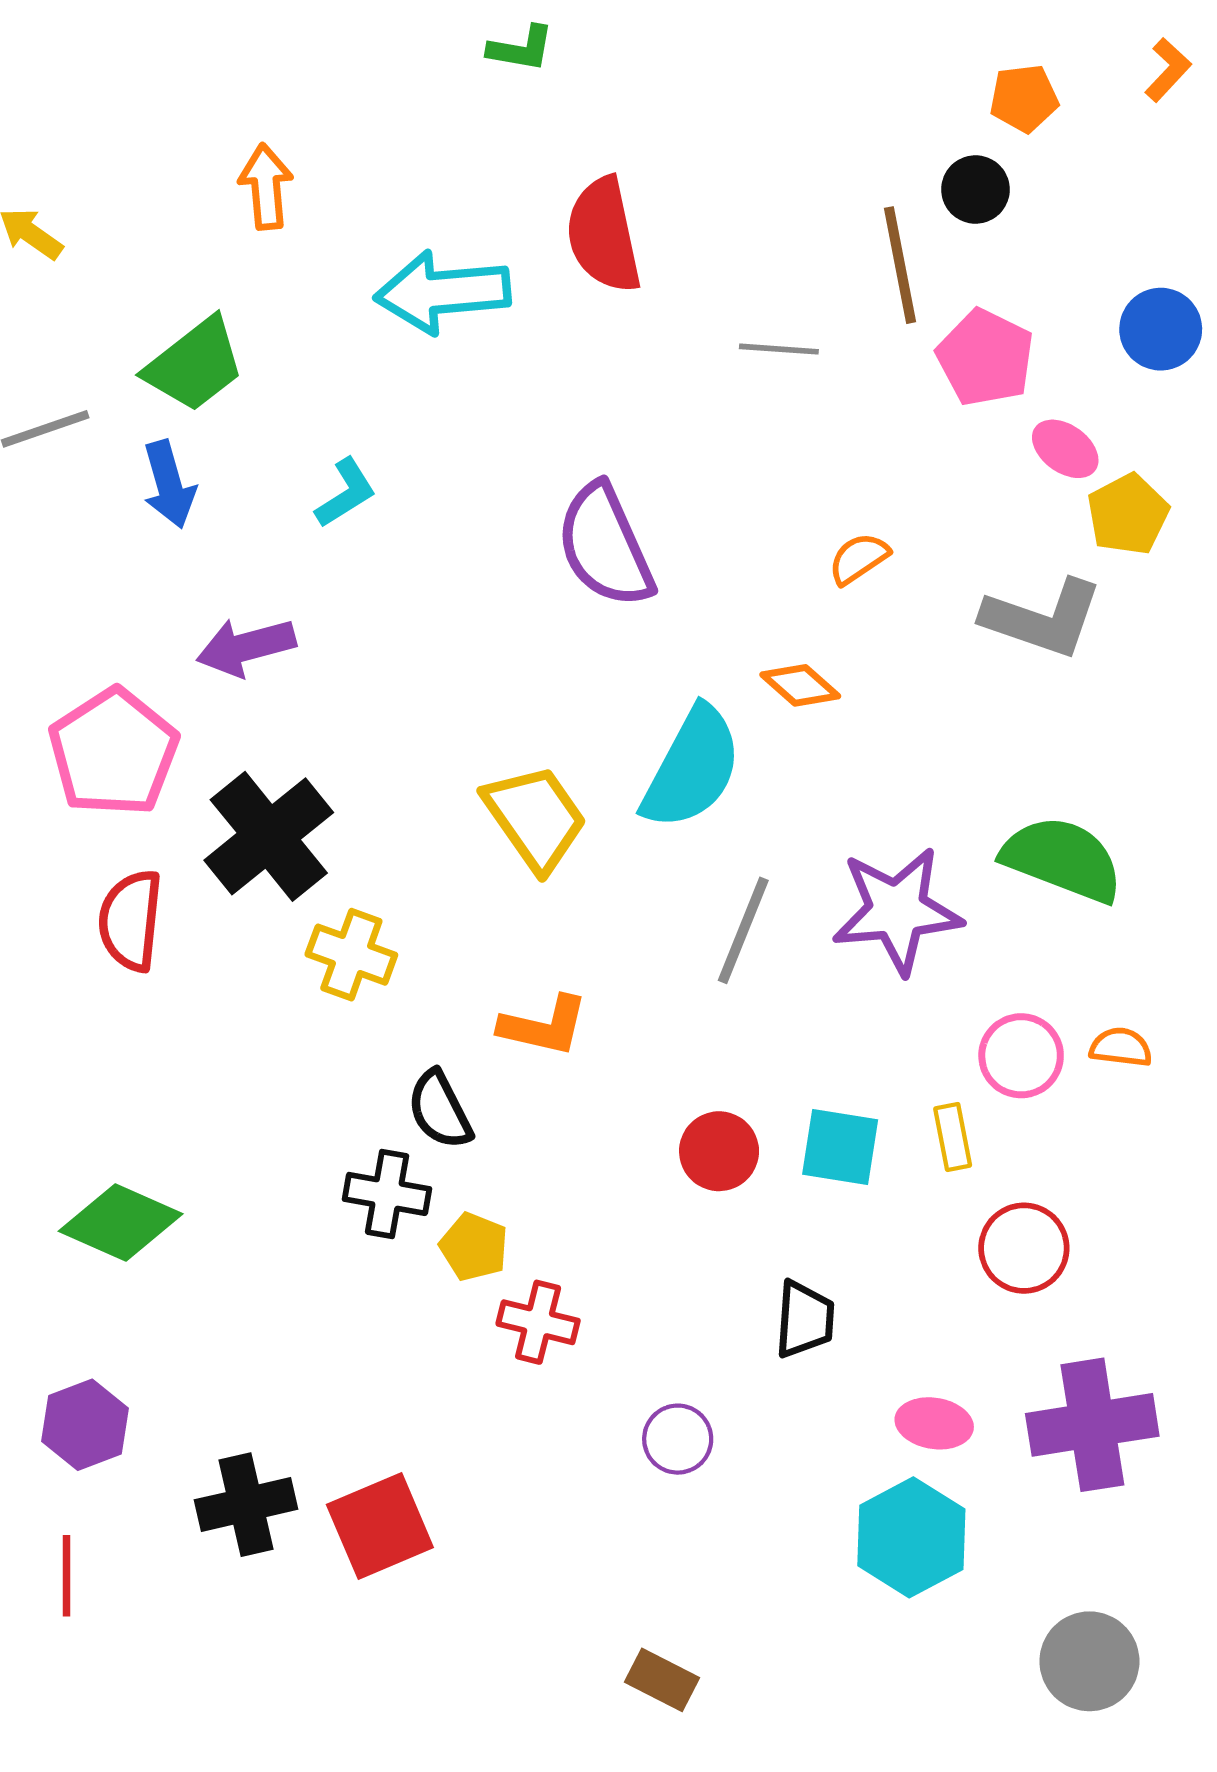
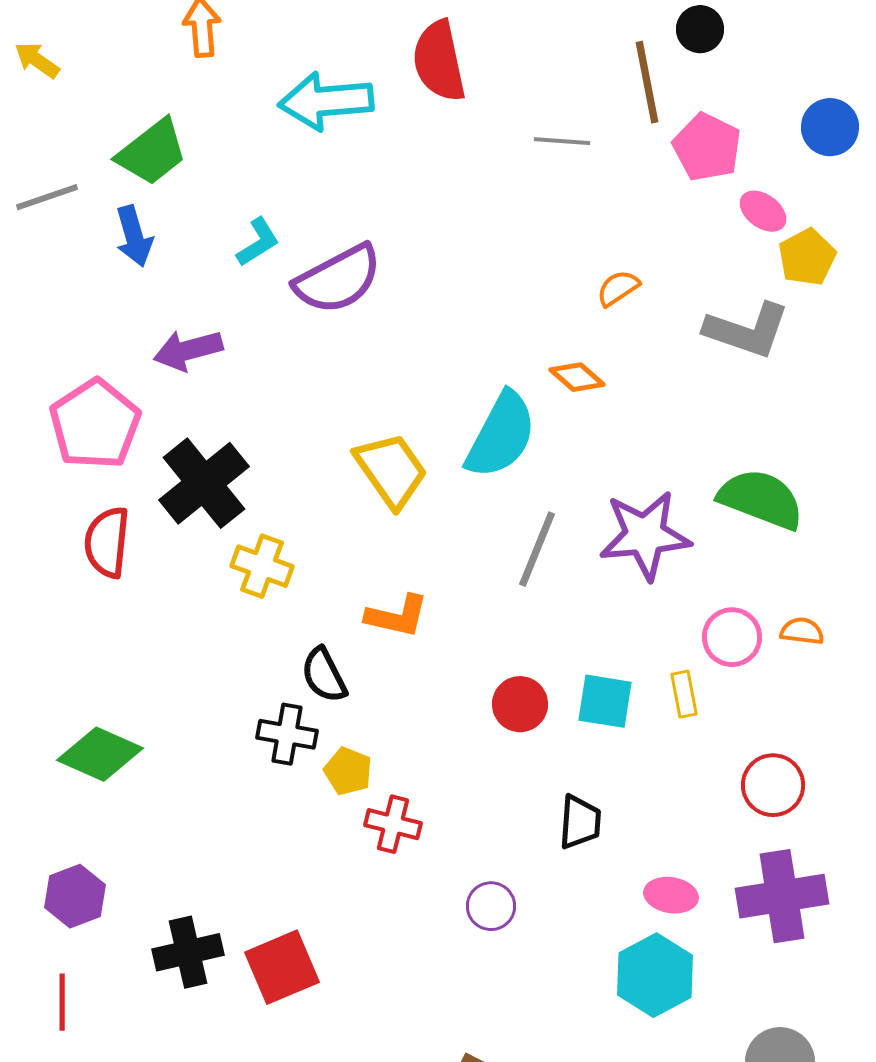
purple semicircle: (605, 546) -> (338, 279), moved, turned -94
red circle: (1024, 1248) -> (773, 785), moved

